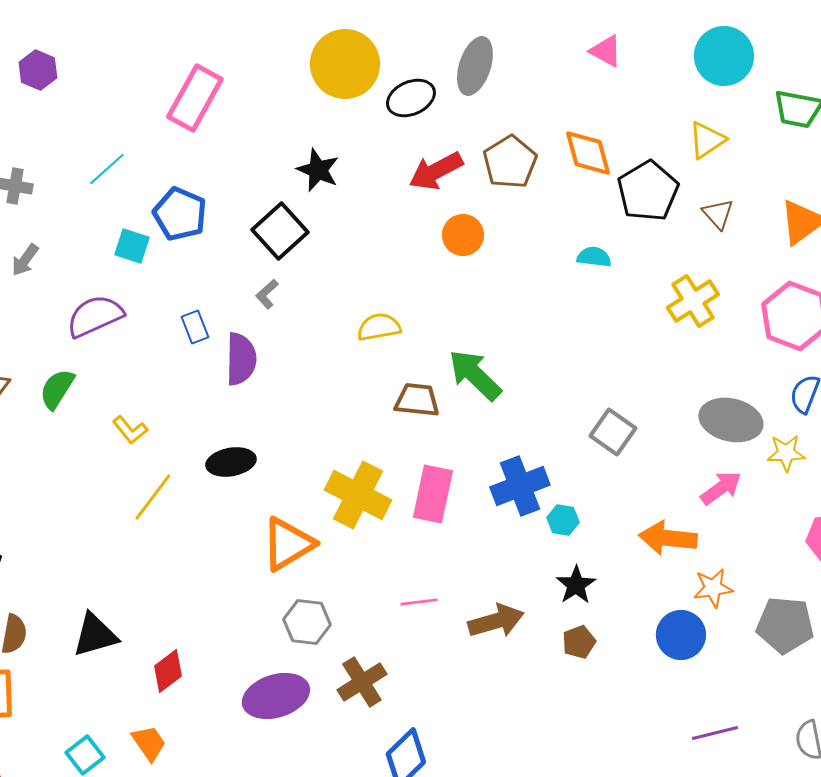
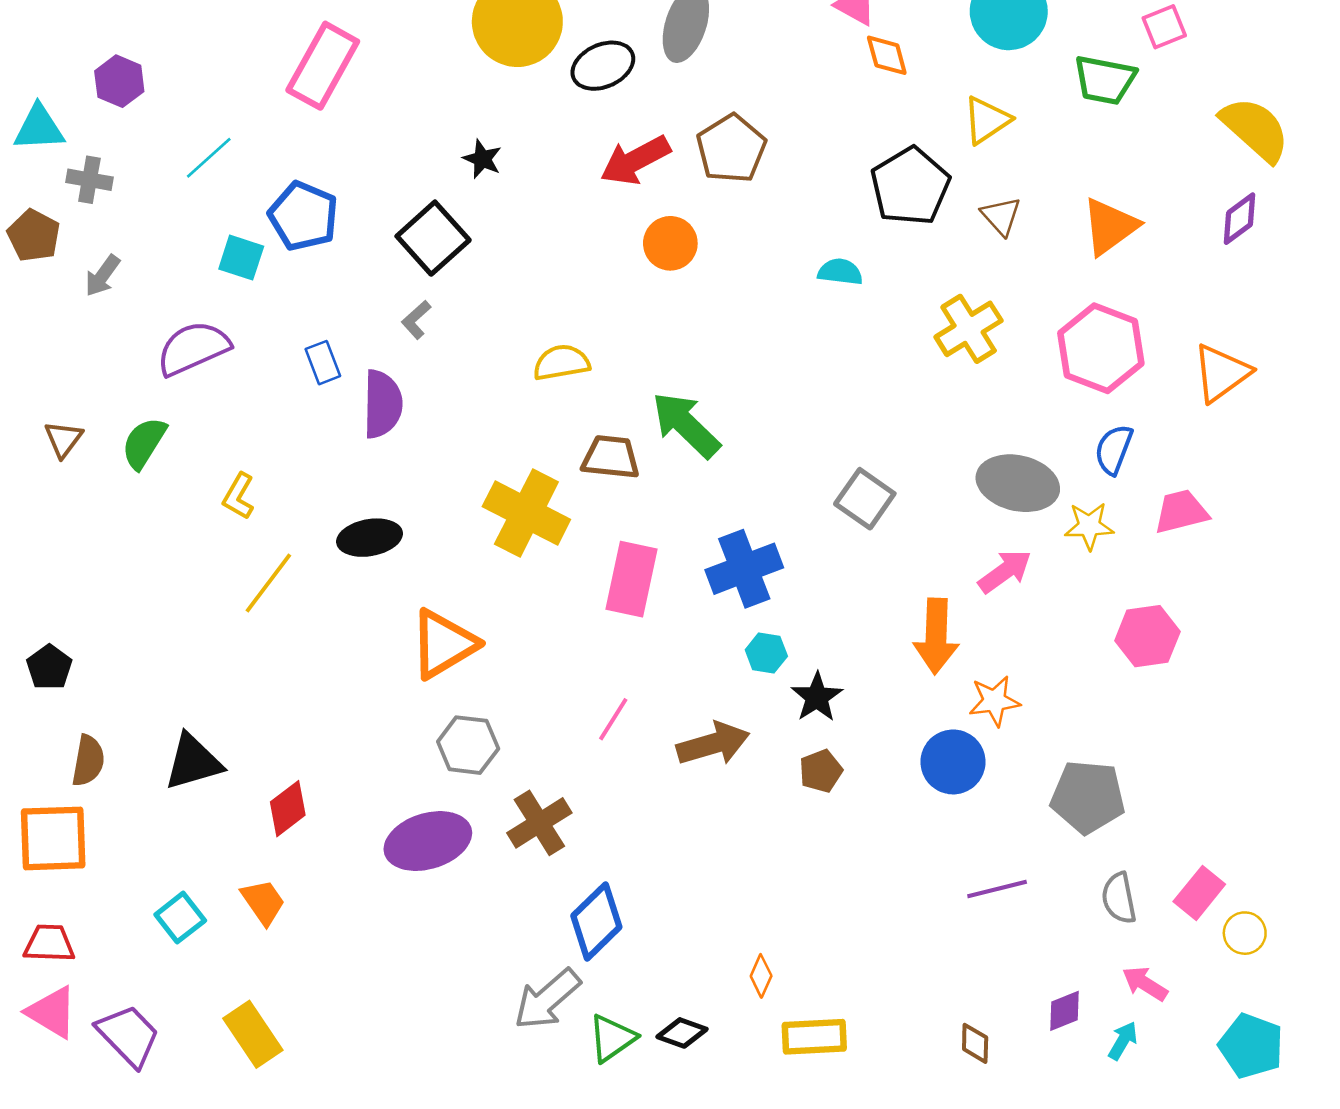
purple hexagon: (38, 70) -> (119, 81), moved
orange diamond: (588, 153) -> (887, 55), moved, size x0.7
black star: (318, 170) -> (482, 159), size x0.7
yellow L-shape: (130, 430) -> (239, 496), turned 69
yellow cross: (358, 495) -> (526, 513), moved
cyan hexagon: (563, 520) -> (766, 653), moved
orange arrow: (668, 538) -> (936, 636), turned -94
pink line: (419, 602) -> (613, 719), turned -51
gray pentagon: (785, 625) -> (1088, 797), moved

